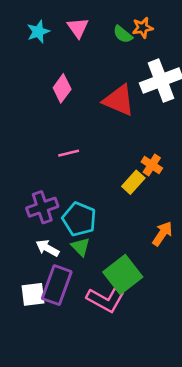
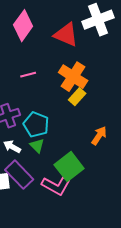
pink diamond: (62, 88) -> (23, 26), size x1.4
orange cross: (152, 165) -> (73, 77), moved, size x1.8
purple rectangle: (57, 285) -> (19, 175), turned -64

